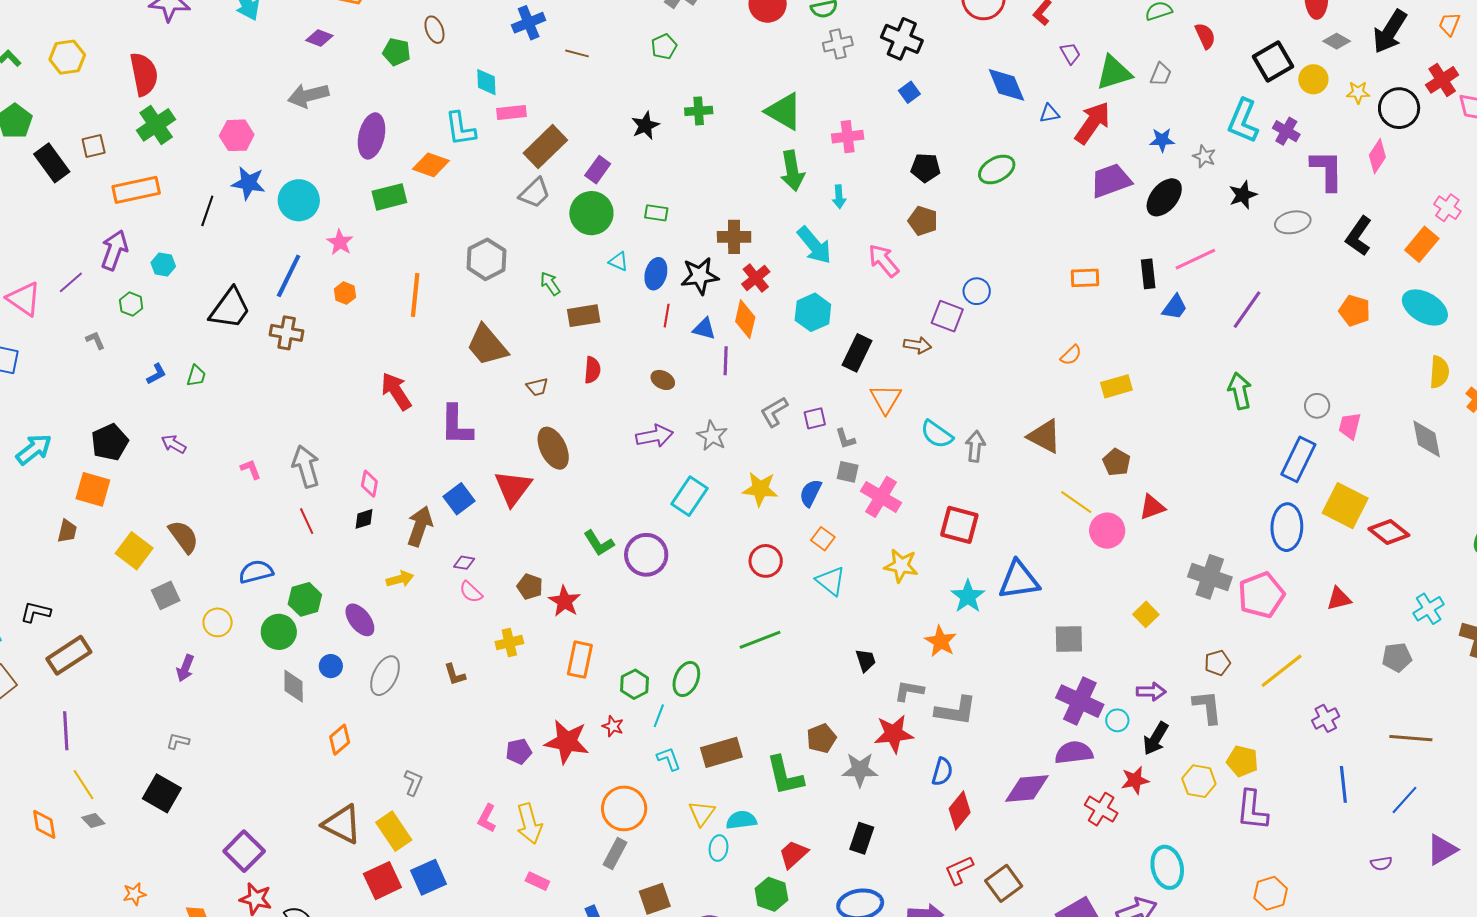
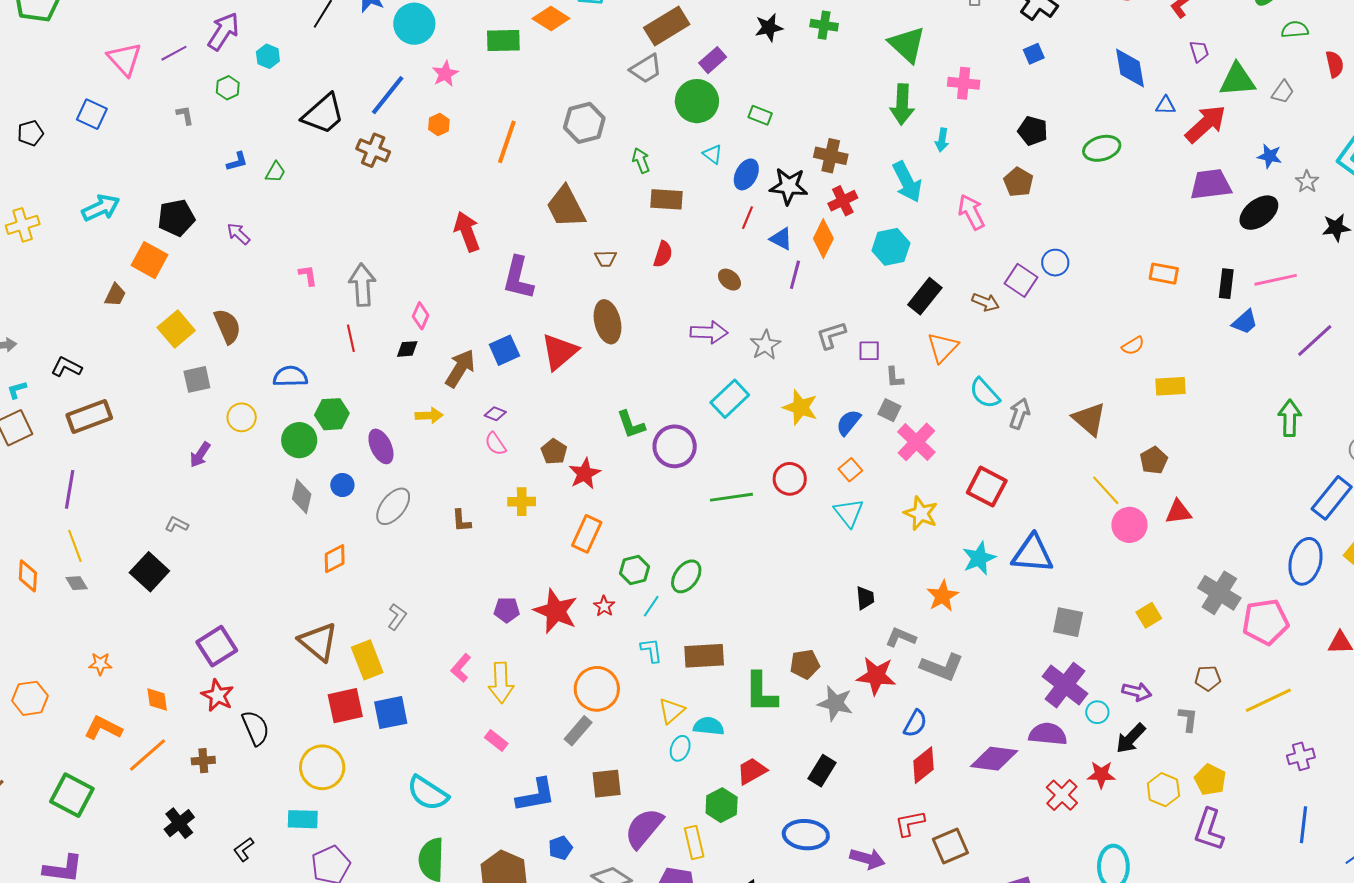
green line: (760, 640) -> (731, 497), moved
gray L-shape: (1207, 707) -> (1188, 719), size x0.7

